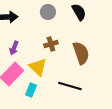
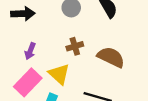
brown semicircle: (81, 53) -> (111, 57), turned -45

